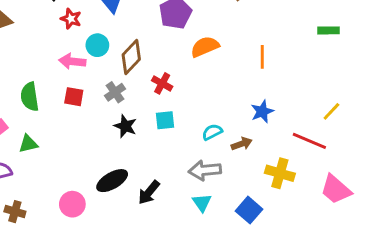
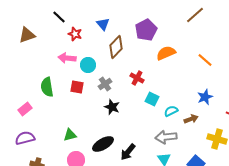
cyan circle: (97, 45) -> (88, 65), moved
brown diamond: (131, 57) -> (116, 47), moved
orange line: (262, 57) -> (205, 60), turned -49
pink arrow: (72, 61) -> (67, 58), moved
cyan square: (165, 120) -> (152, 99), moved, turned 32
green triangle: (28, 144) -> (70, 135), moved

